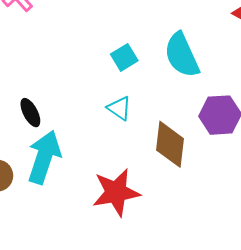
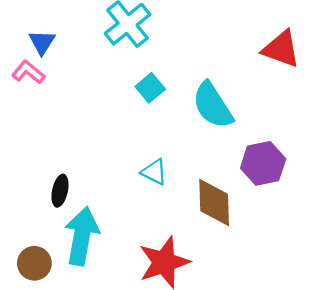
cyan square: (124, 57) -> (150, 88), moved
black ellipse: (30, 113) -> (60, 191), turned 48

